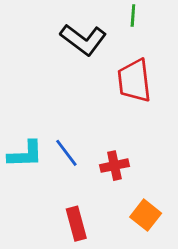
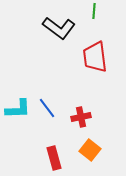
orange square: (146, 215) -> (90, 150), moved

